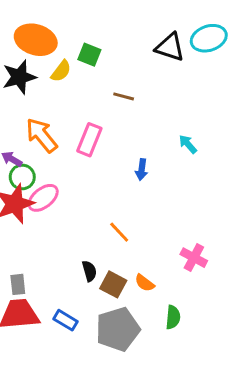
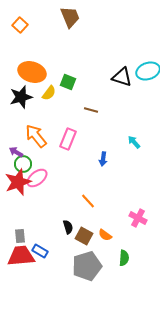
blue rectangle: (66, 320) -> (40, 251), moved

